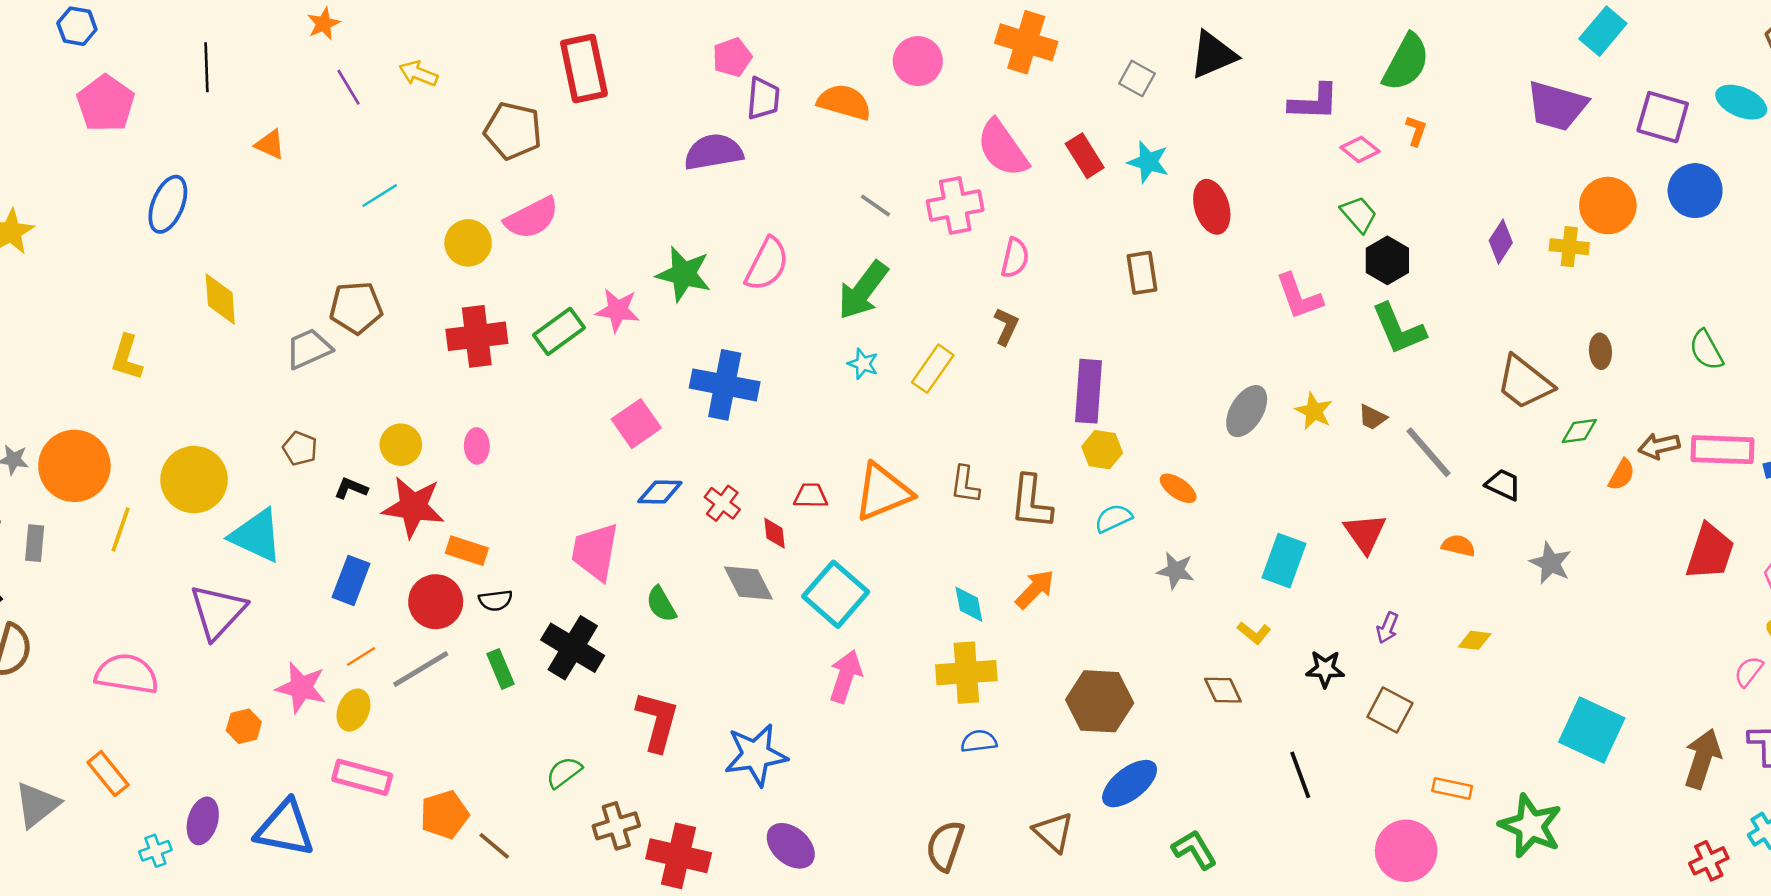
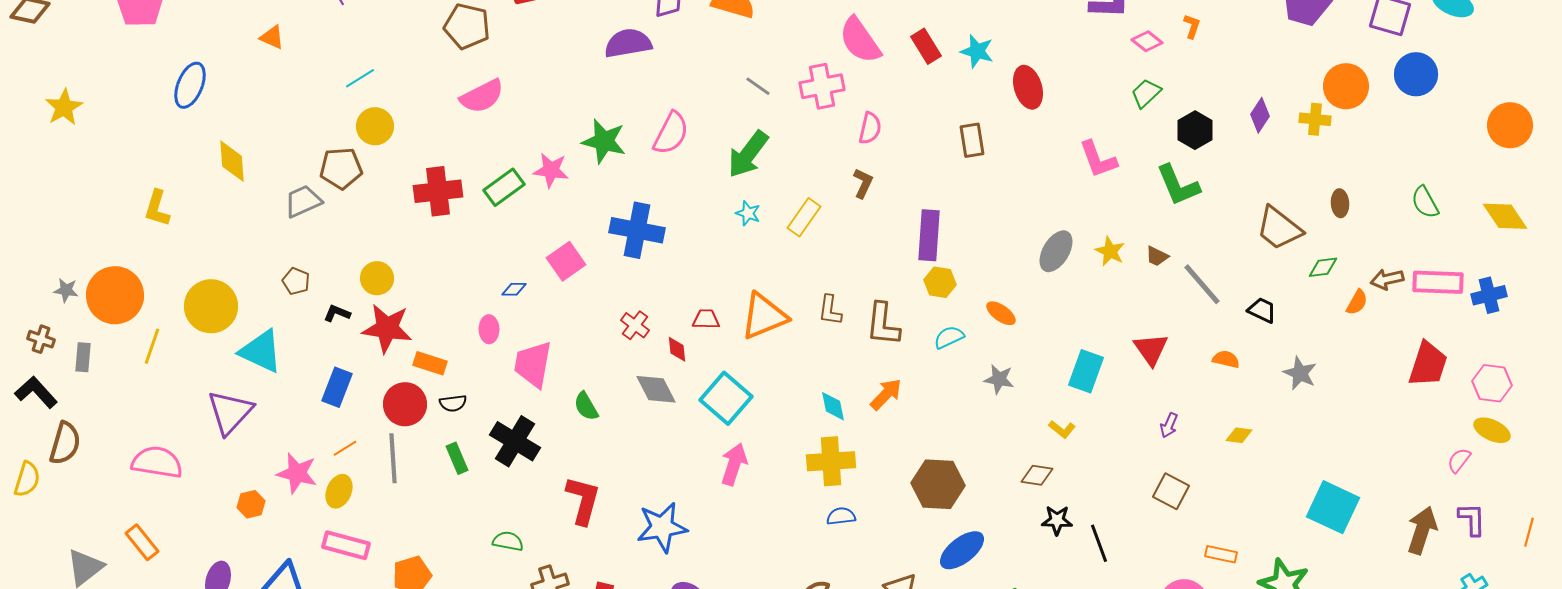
green trapezoid: (1359, 214) -> (1146, 93), turned -92
yellow circle: (468, 243) -> (375, 126), moved
black hexagon: (1387, 260) -> (1195, 130), moved
pink ellipse: (477, 446) -> (489, 329), moved
blue diamond: (660, 492) -> (514, 289), moved, size x0.7
gray line: (421, 669) -> (393, 458), turned -63
black star: (1325, 669) -> (1057, 520), moved
brown diamond: (1223, 690) -> (1037, 475), turned -56
green semicircle: (564, 772) -> (508, 541), turned 48

